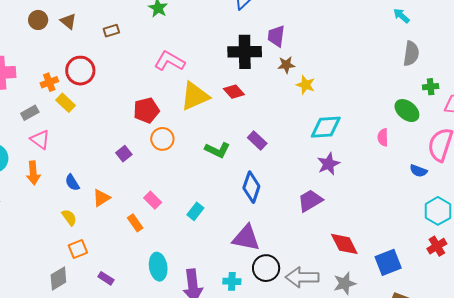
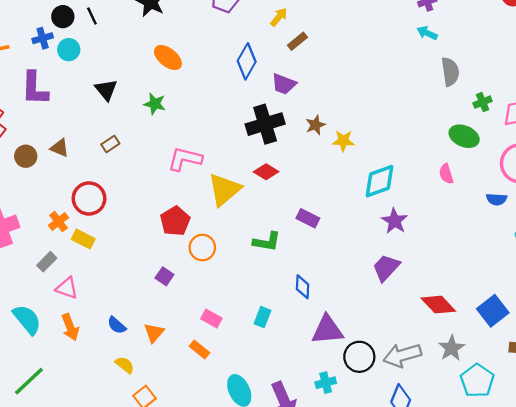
purple trapezoid: (276, 36) -> (284, 84), moved, turned -60
blue diamond: (251, 187) -> (303, 287), moved, size x0.7

